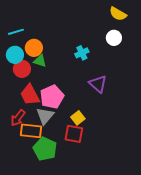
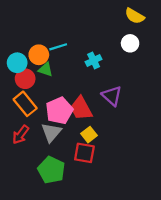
cyan line: (16, 32) -> (58, 47), moved
red trapezoid: (30, 95) -> (81, 108), moved
orange rectangle: (31, 131) -> (25, 104), moved, turned 45

